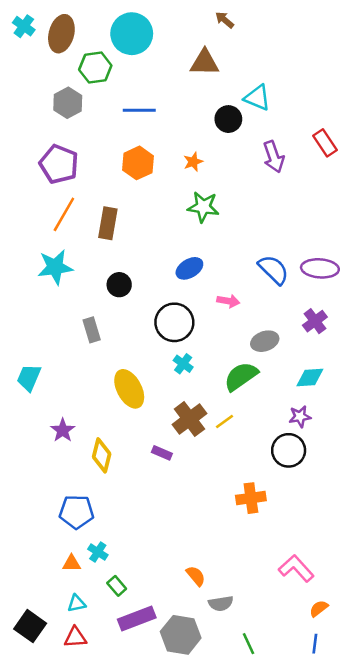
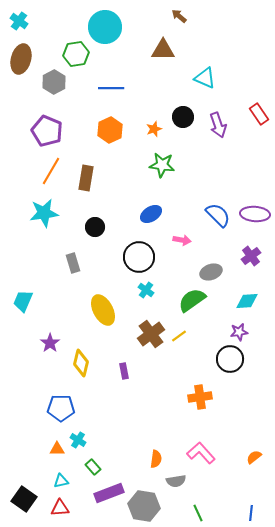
brown ellipse: (61, 34) -> (21, 59), moved
black circle: (228, 119) -> (183, 117), moved
purple rectangle: (162, 453) -> (124, 371), moved, turned 56
pink L-shape: (296, 568) -> (201, 453), moved
orange semicircle: (196, 576) -> (156, 459), turned 48
orange semicircle: (319, 608) -> (254, 457), moved

